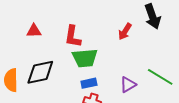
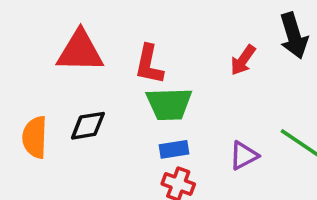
red triangle: (34, 31) -> (80, 51), size x1.8
black diamond: (40, 72) -> (88, 126), size x0.7

